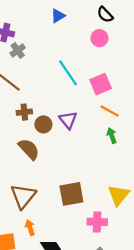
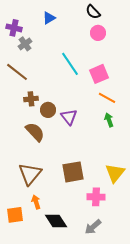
black semicircle: (105, 15) -> (93, 12), moved
blue triangle: (58, 16) -> (49, 18), moved
purple triangle: (68, 120) -> (69, 117), moved

